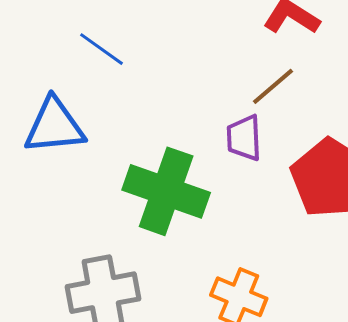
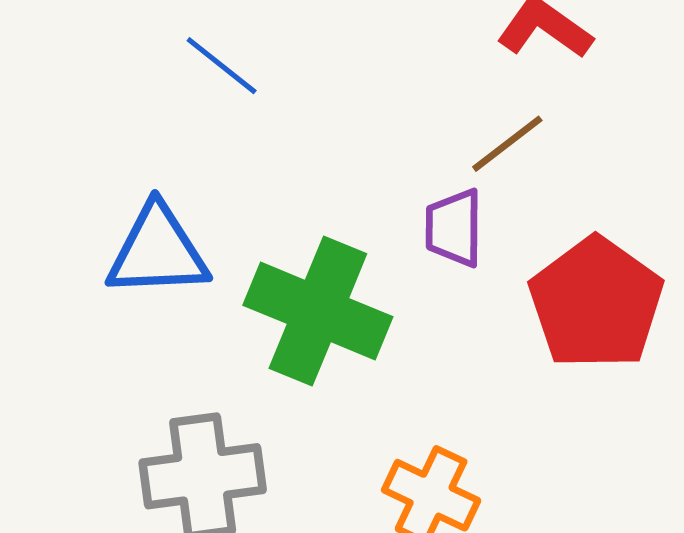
blue triangle: (55, 126) -> (158, 251), moved

